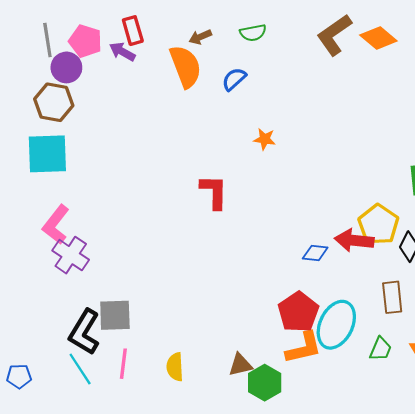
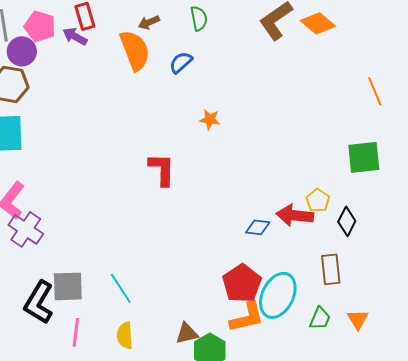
green semicircle: (253, 33) -> (199, 18), turned -90
yellow pentagon: (378, 225) -> (318, 200), size x0.6
cyan line: (80, 369) -> (121, 288), moved

